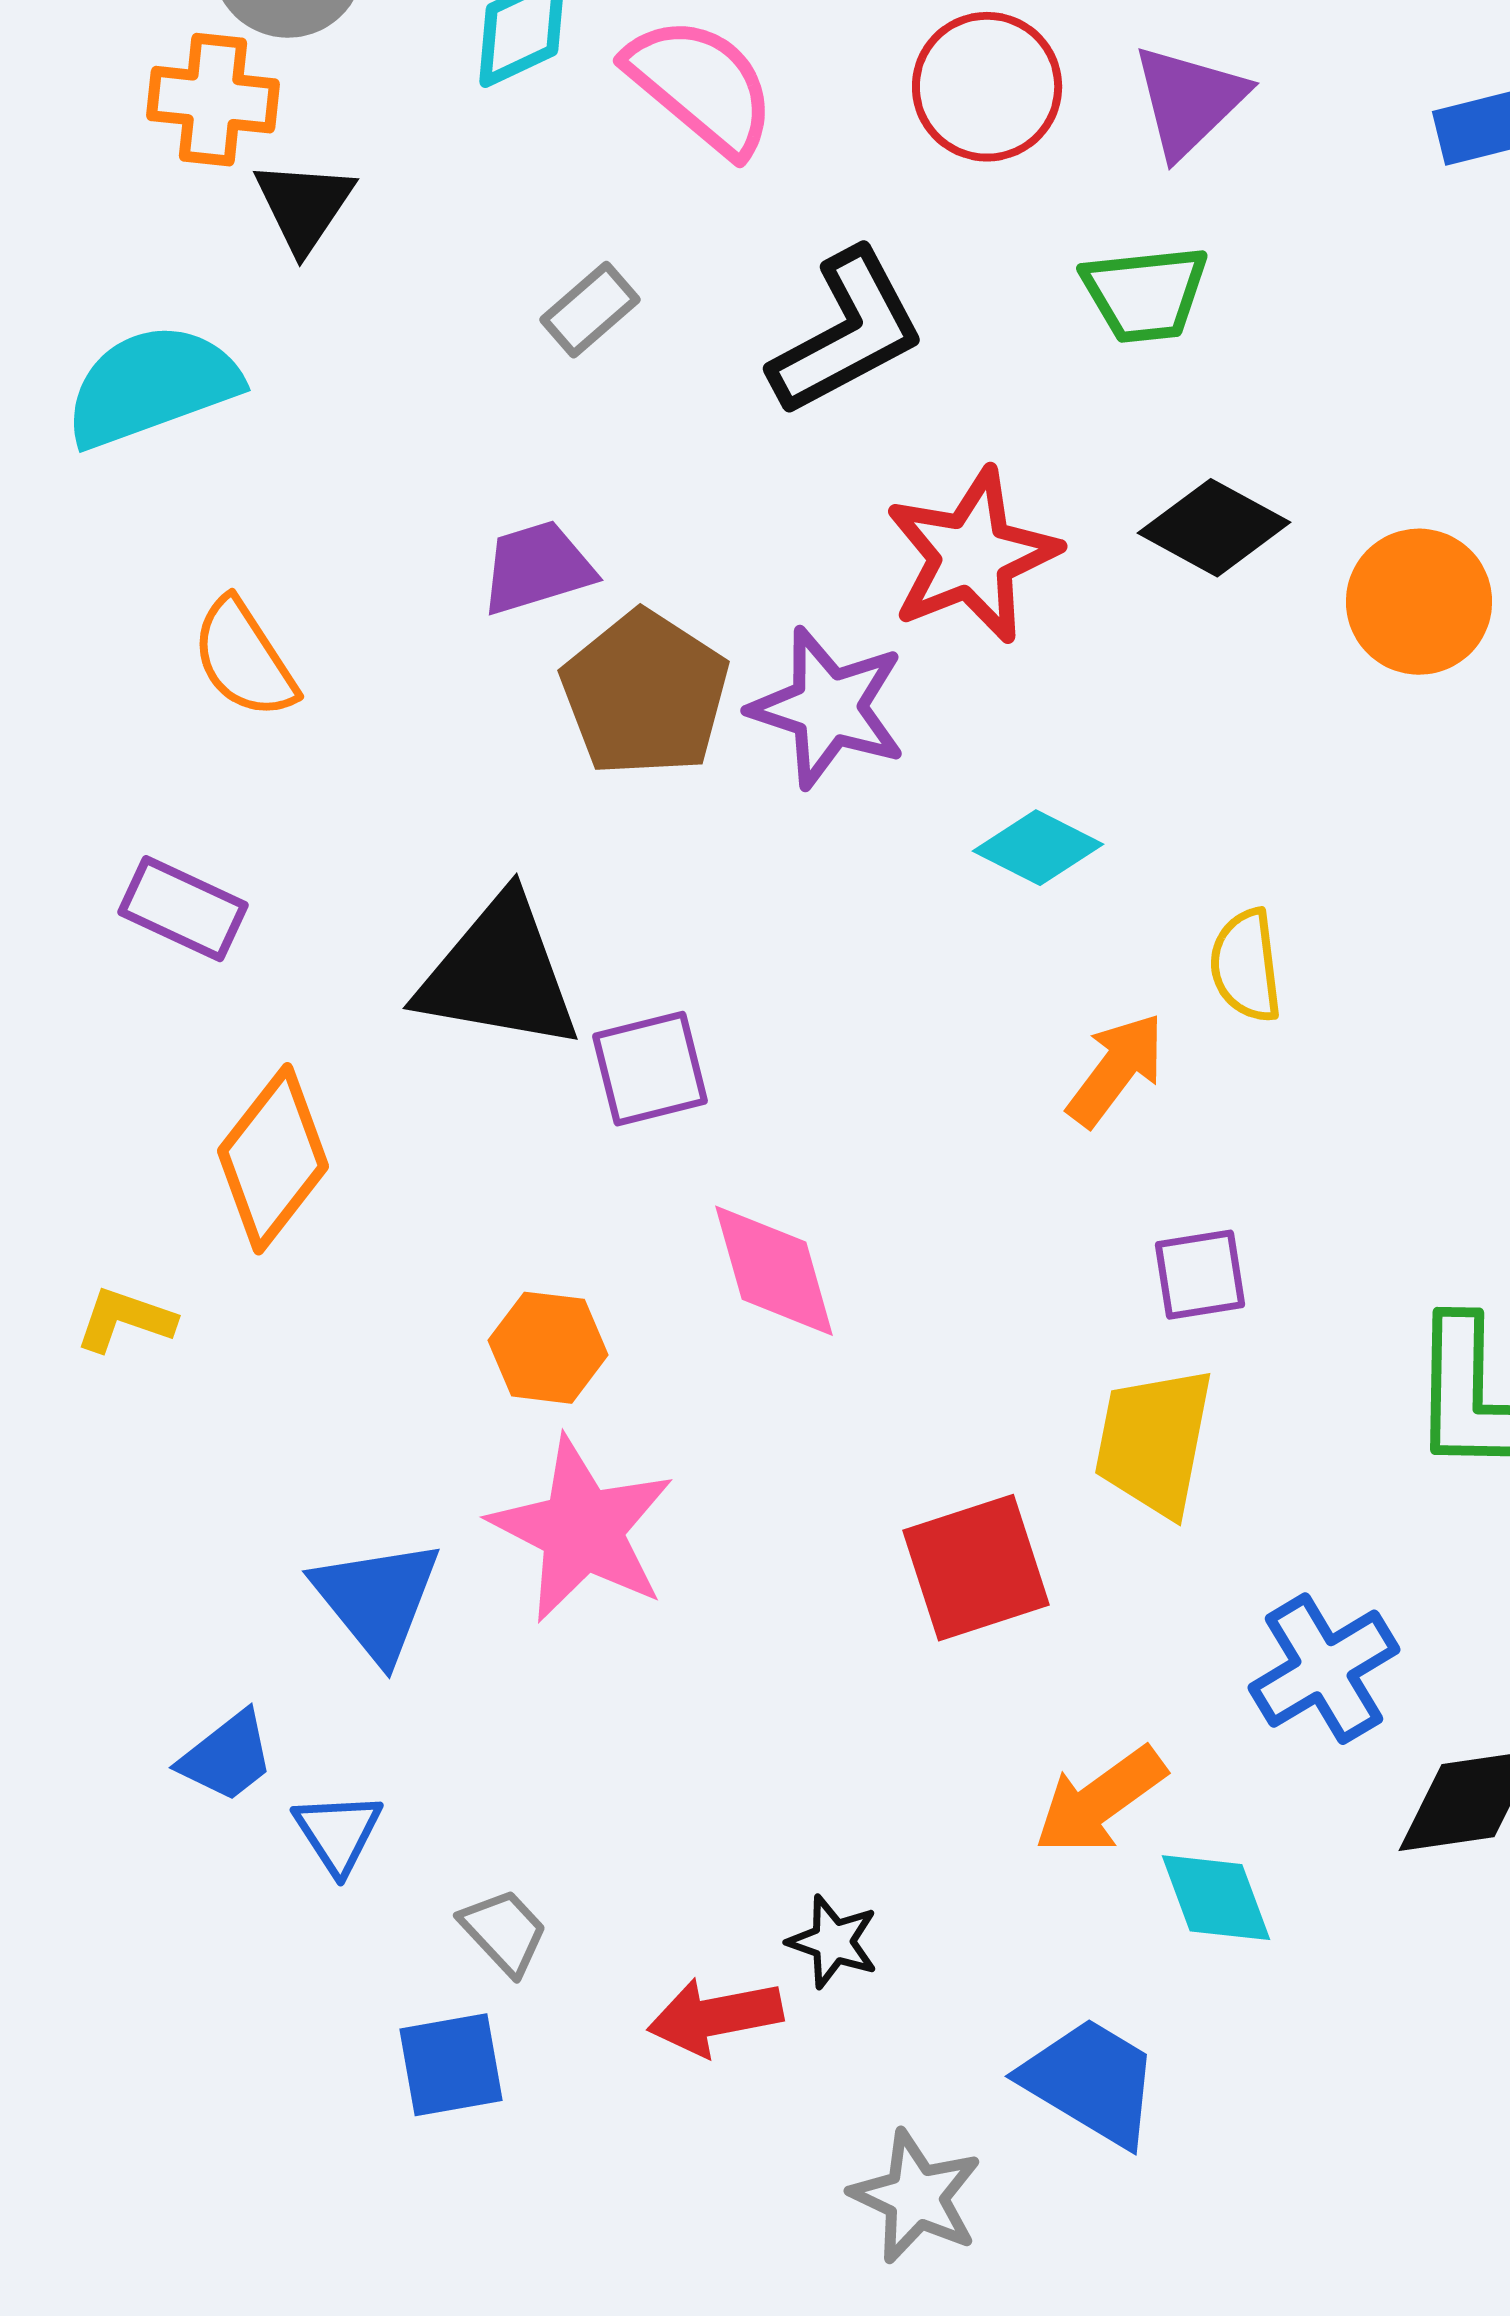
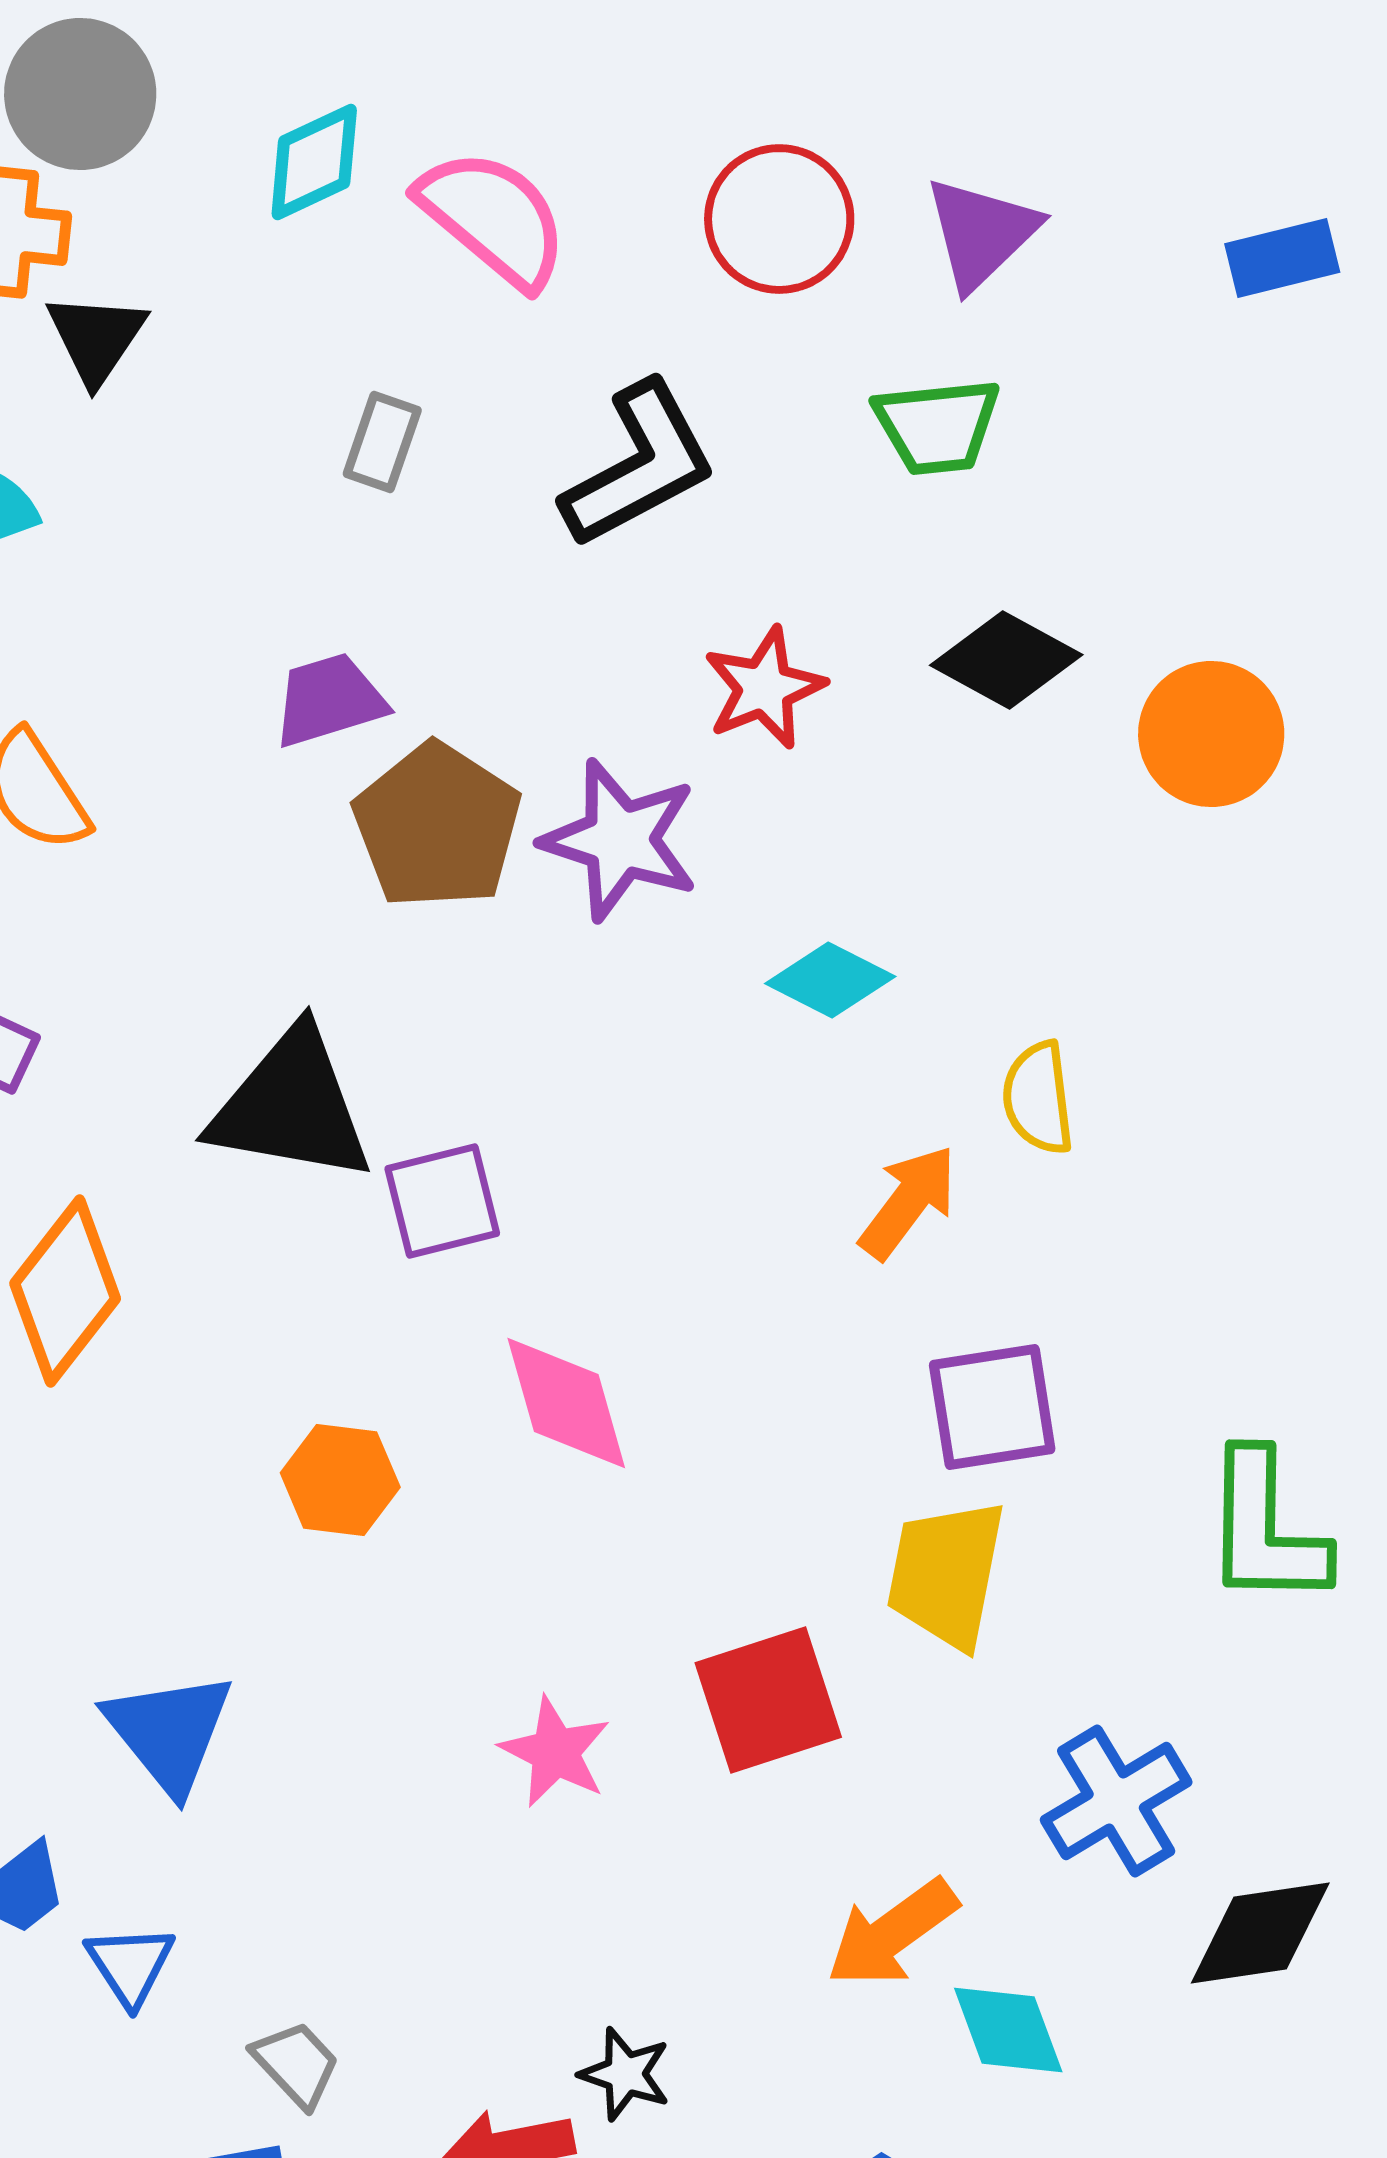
gray rectangle: (590, 310) -> (382, 442), turned -30
red star: (972, 556) -> (764, 688), size x0.7
purple square: (1200, 1275) -> (992, 1407), size x1.4
pink star: (582, 1530) -> (555, 1752), moved, size x0.6

